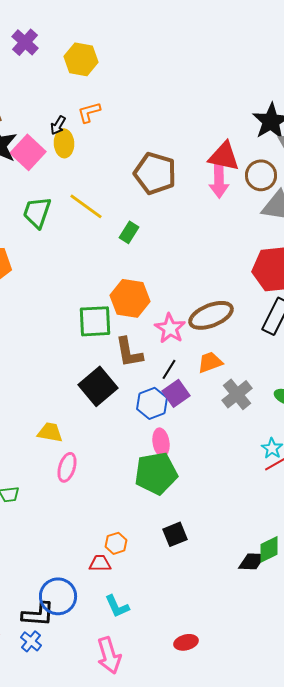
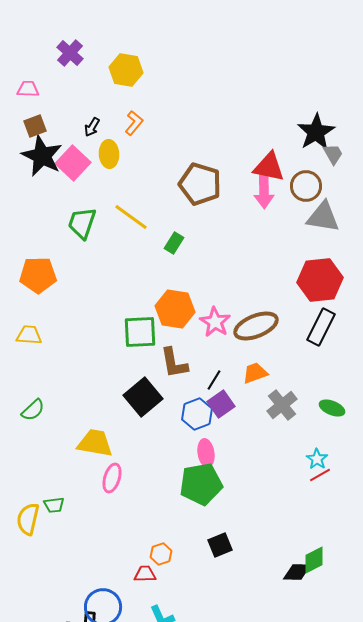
orange L-shape: (89, 112) -> (134, 123), turned 145
black arrow: (58, 125) -> (92, 127), moved
pink star: (170, 328) -> (215, 322), moved
yellow trapezoid: (50, 432) -> (95, 443), size x1.4

